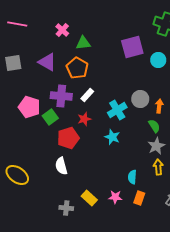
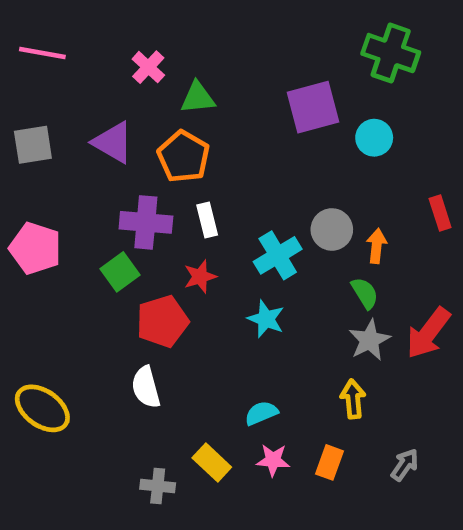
white rectangle: (87, 95) -> (207, 220), turned -56
pink pentagon: (29, 107) -> (35, 248), moved
yellow arrow: (158, 167) -> (353, 399), moved
cyan semicircle: (132, 177) -> (261, 413), moved, turned 64

